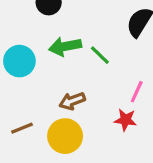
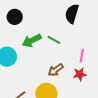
brown arrow: (72, 101) -> (56, 70), moved

